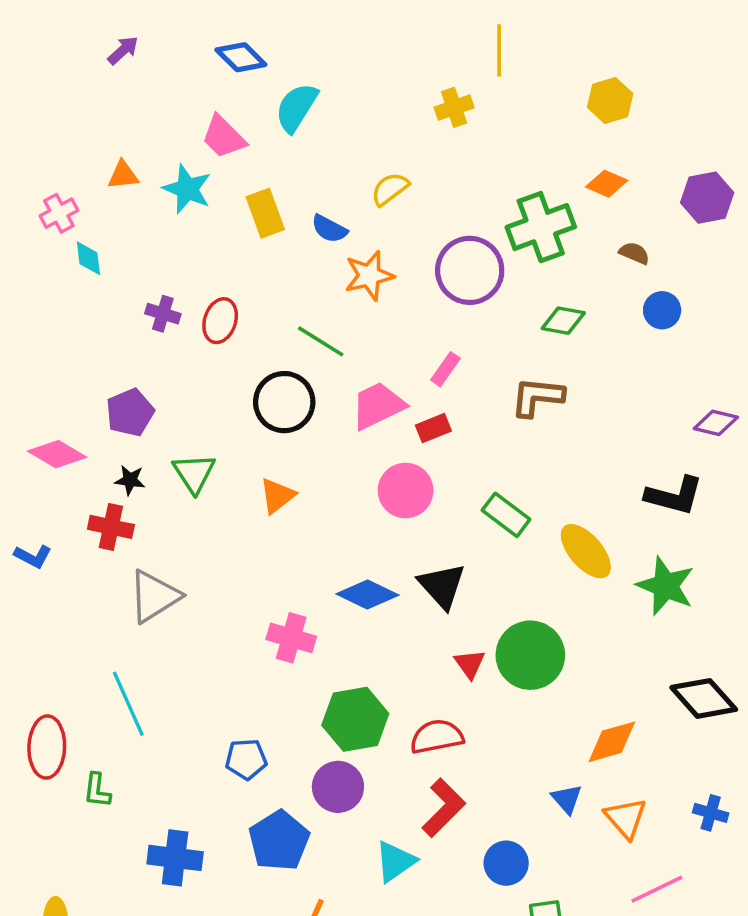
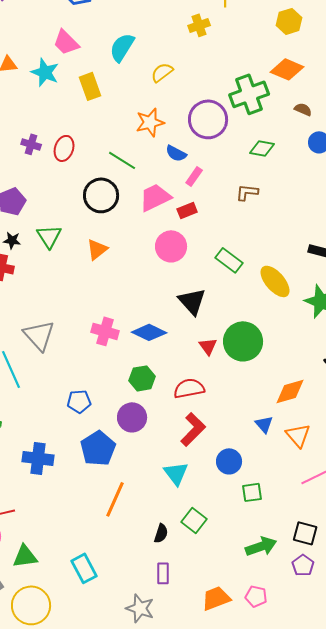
cyan semicircle: (296, 107) -> (122, 47), moved
orange diamond: (607, 184) -> (287, 69), size x1.4
blue semicircle: (329, 229) -> (176, 153), moved
brown L-shape: (537, 397) -> (247, 192), size x0.7
blue diamond: (367, 594) -> (149, 332), moved
gray triangle: (154, 596) -> (39, 335), moved, turned -40
green hexagon: (355, 719) -> (142, 378), size x0.7
cyan triangle: (395, 861) -> (176, 473), moved, turned -32

